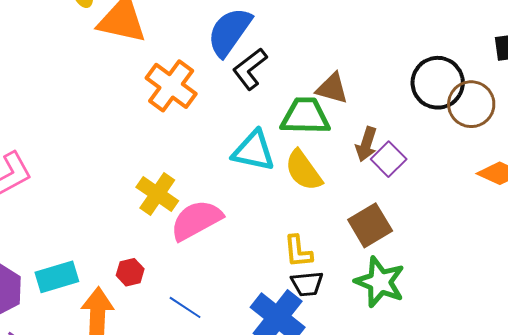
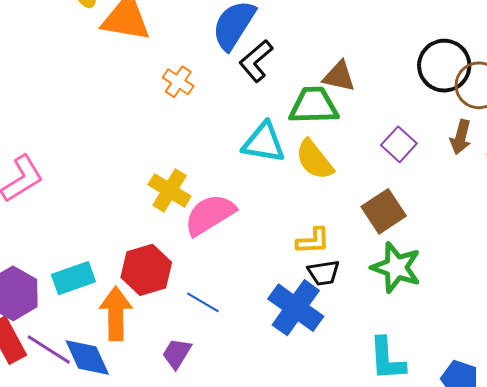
orange cross: (171, 86) -> (178, 82), size x0.6
brown arrow: (366, 144) -> (461, 137), moved
yellow L-shape: (298, 251) -> (313, 241), turned -84
red hexagon: (130, 272) -> (146, 270), size x1.8

